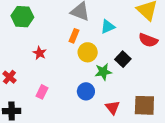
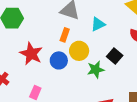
red star: (40, 53) -> (31, 54), size x1.6
blue circle: (86, 91) -> (59, 60), moved

